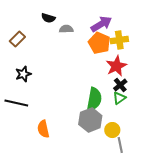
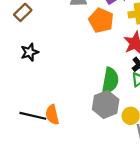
orange pentagon: (99, 43) -> (101, 20), moved
black line: (16, 103) -> (33, 116), moved

